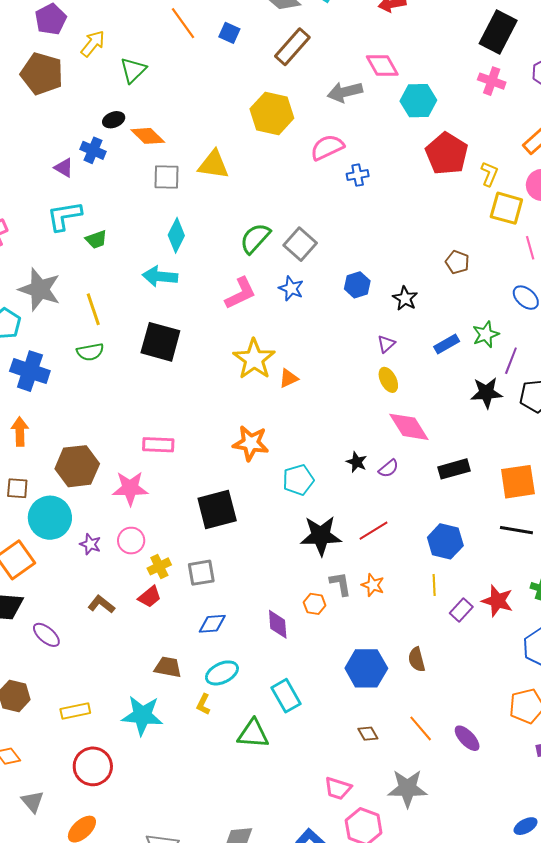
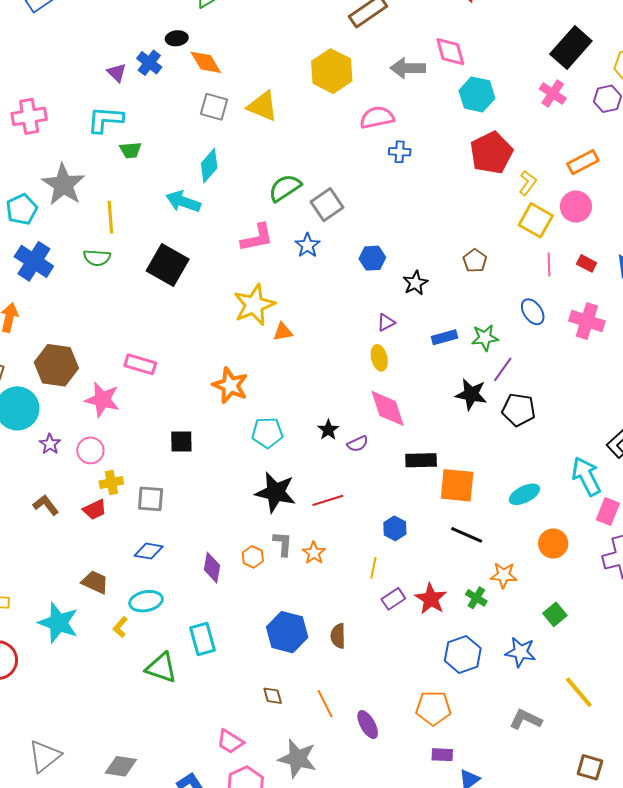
orange square: (518, 482) -> (457, 485), moved
black square: (217, 509) -> (181, 441), size x0.6
blue hexagon: (445, 541) -> (395, 528), size x0.7

